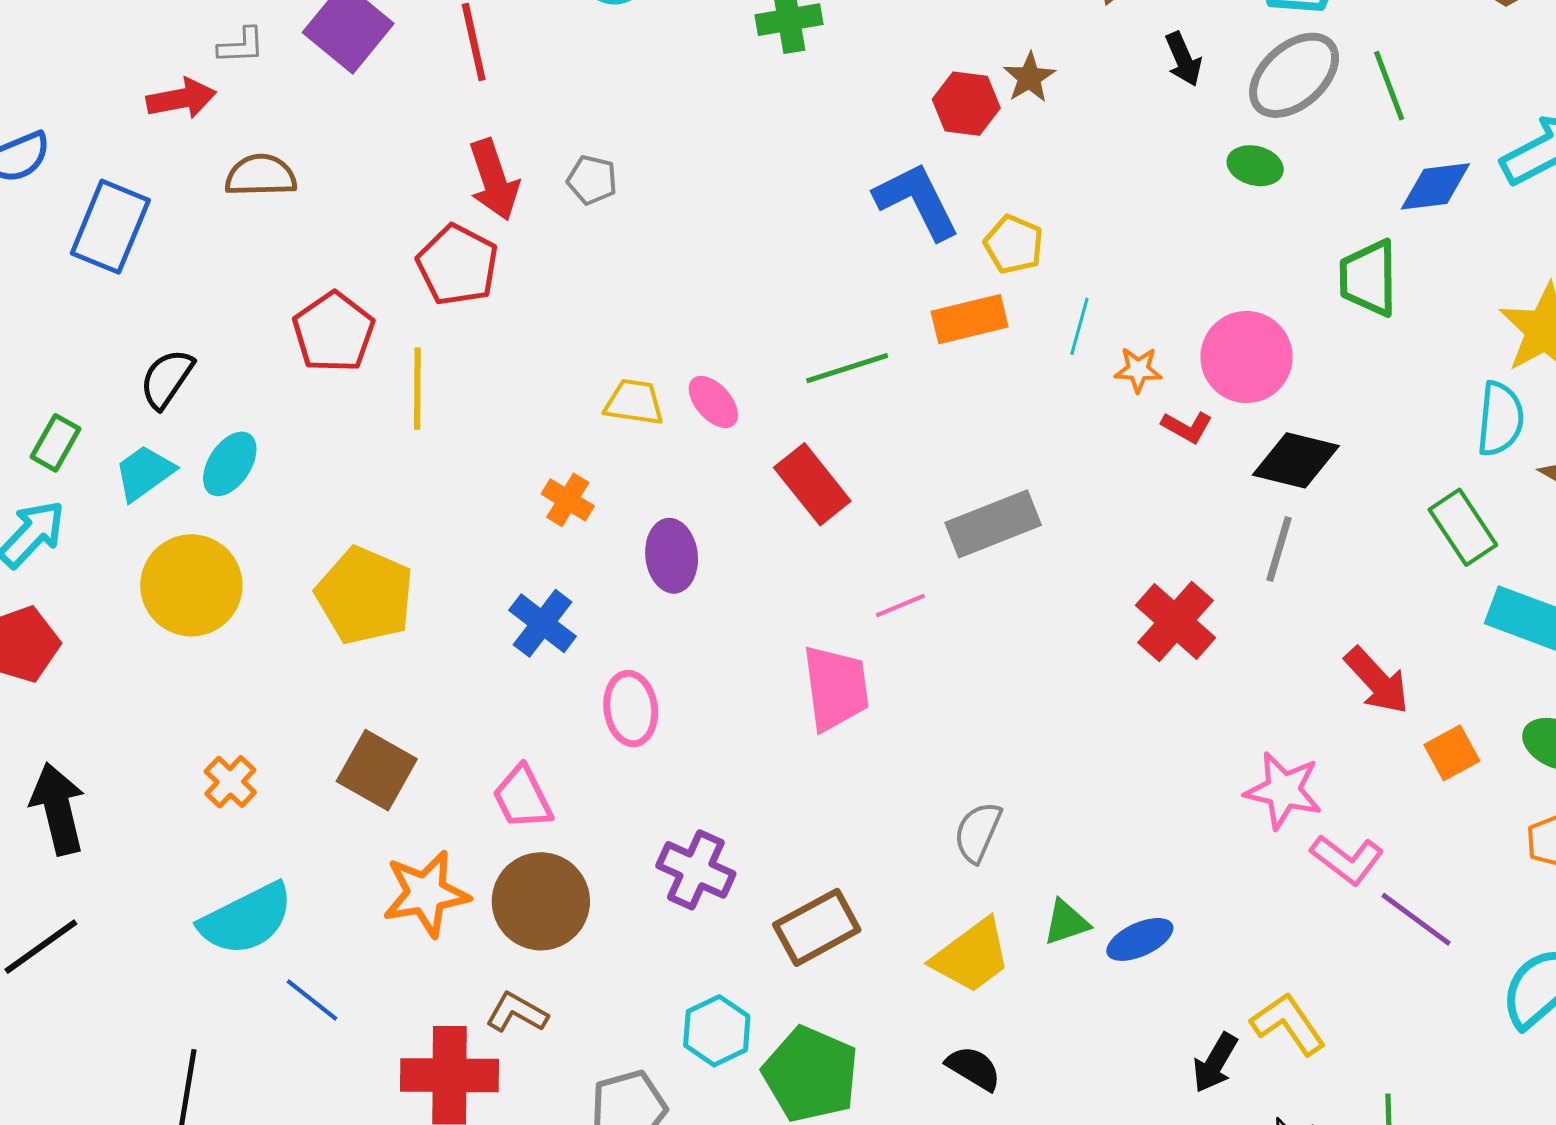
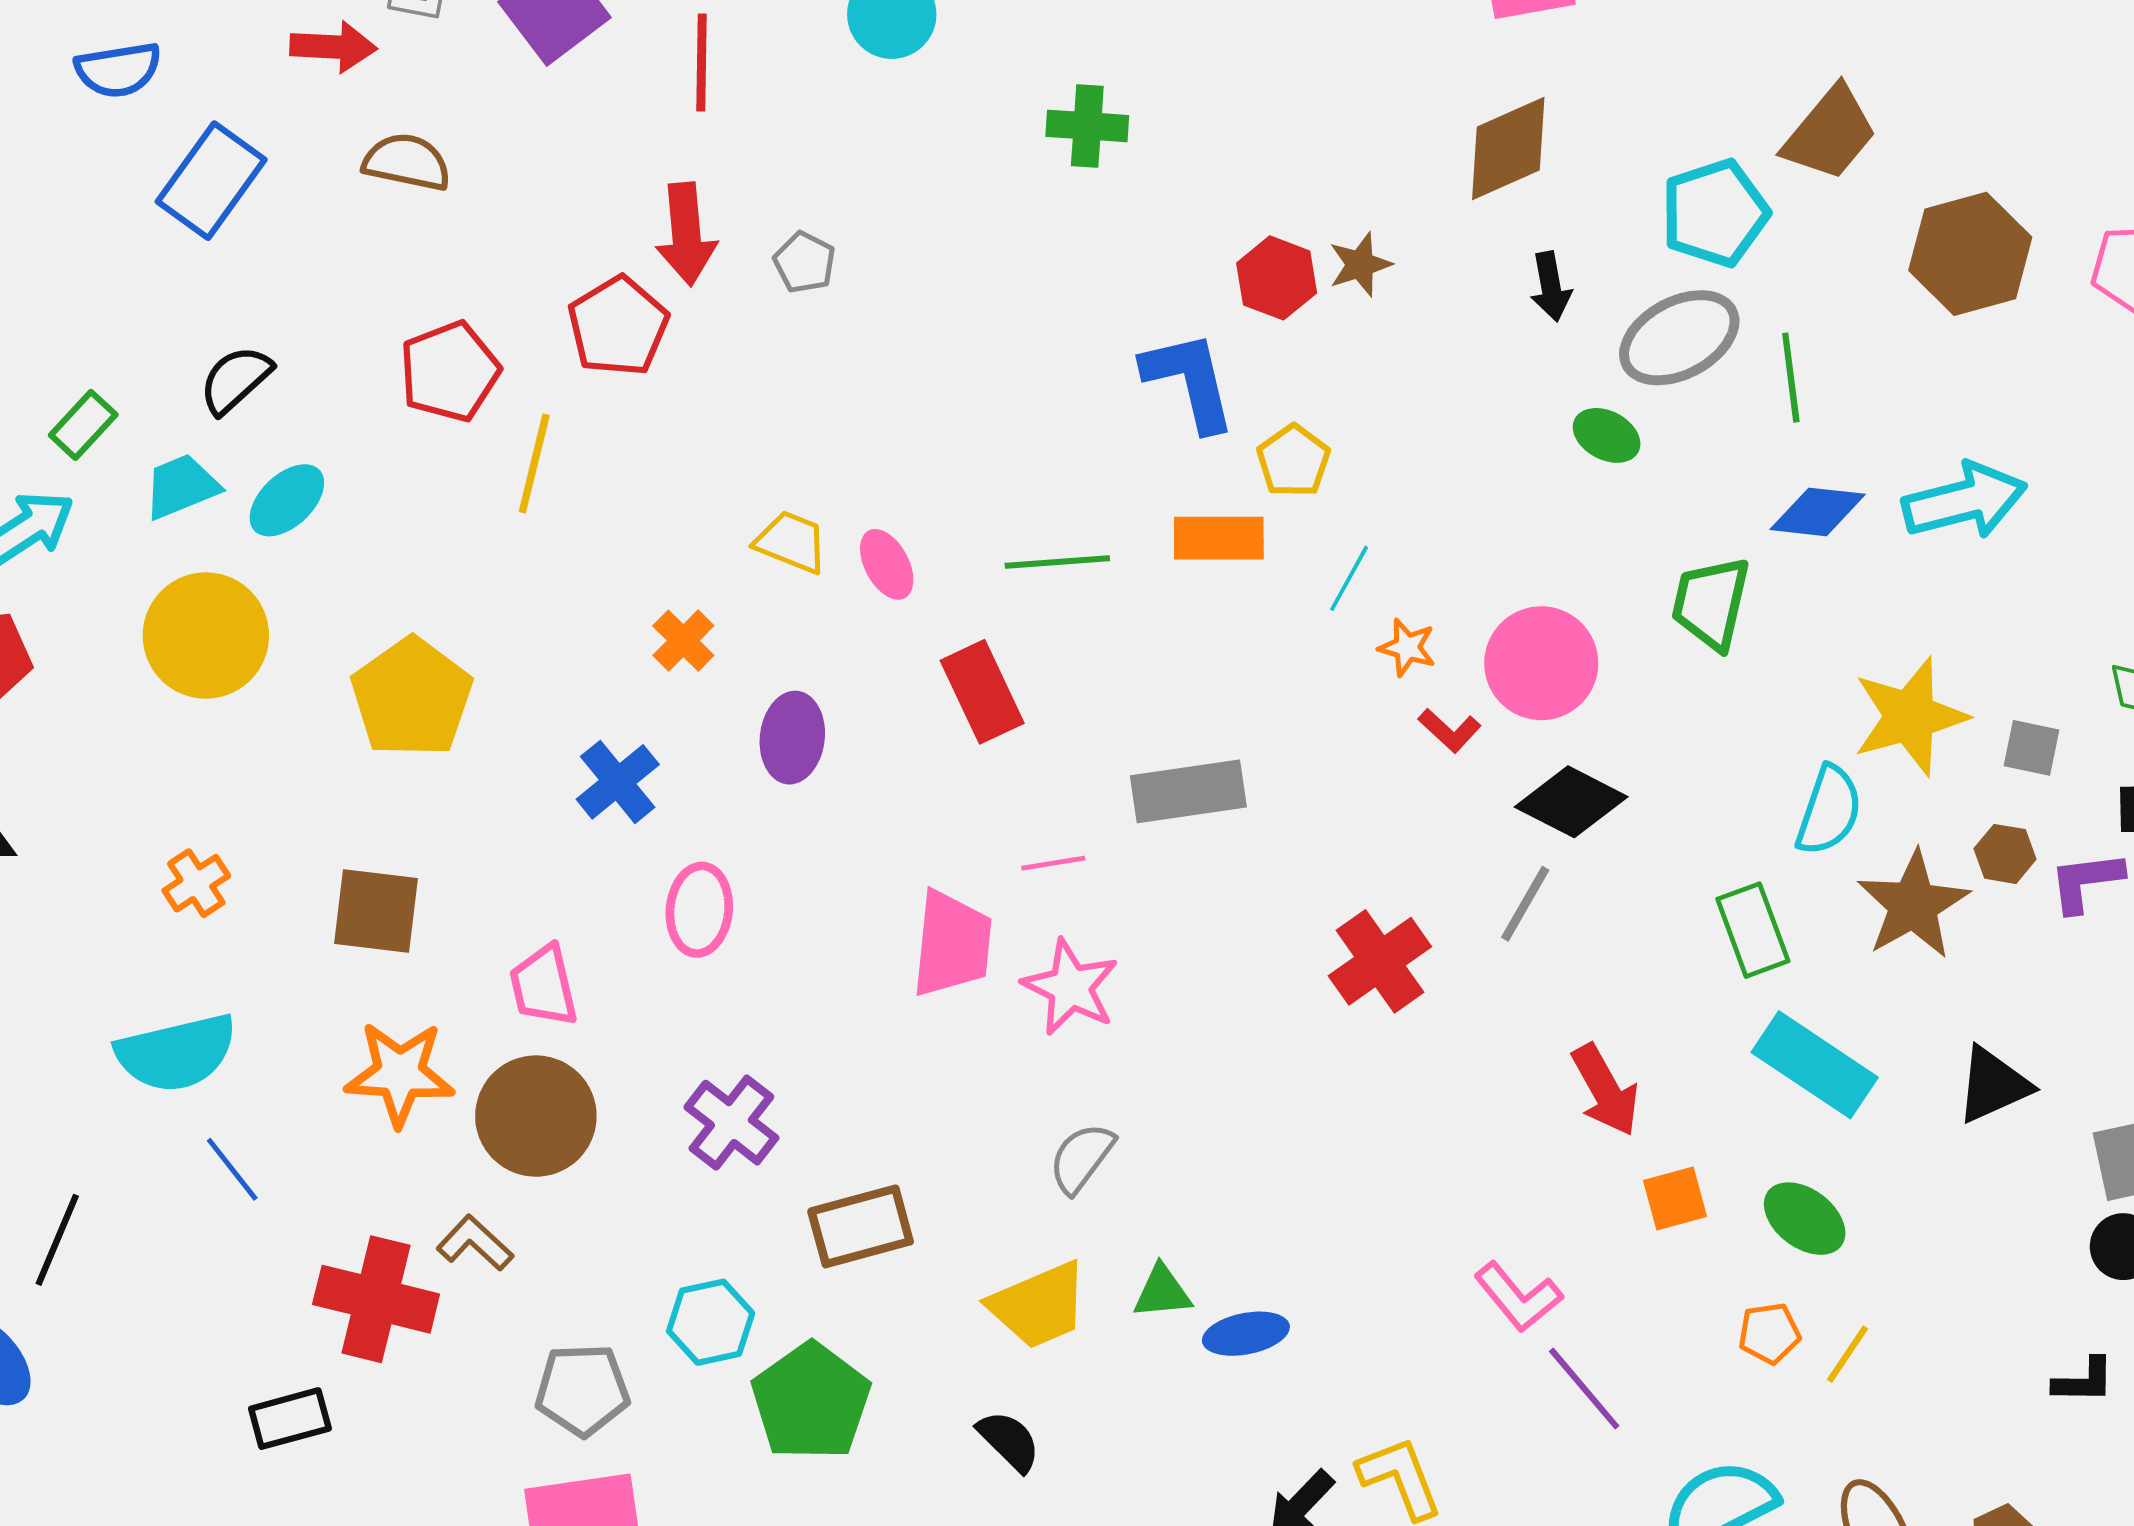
brown square: (377, 770) -> (376, 911), turned -36
pink star: (1283, 790) -> (1070, 987), moved

